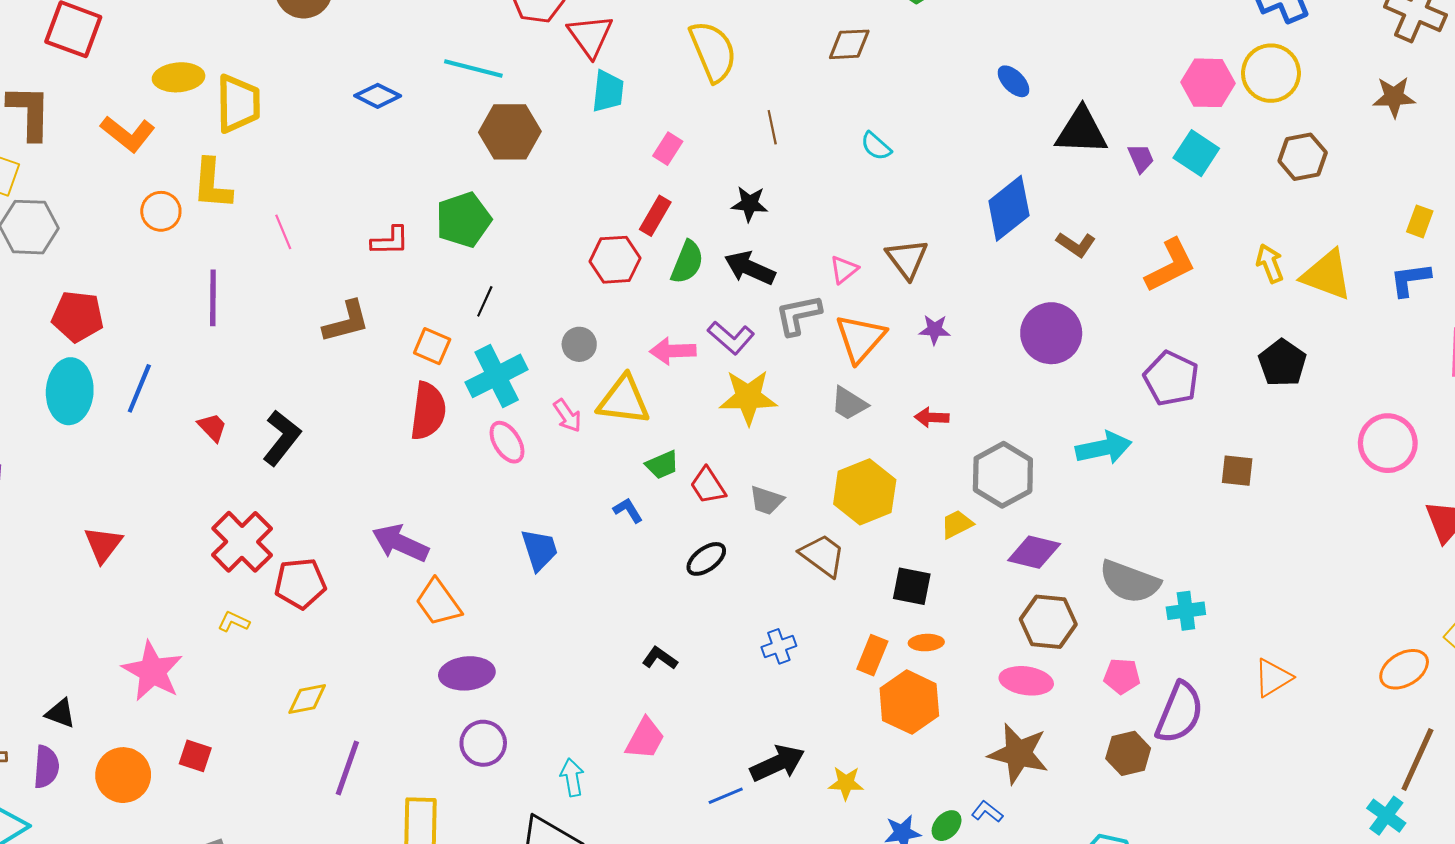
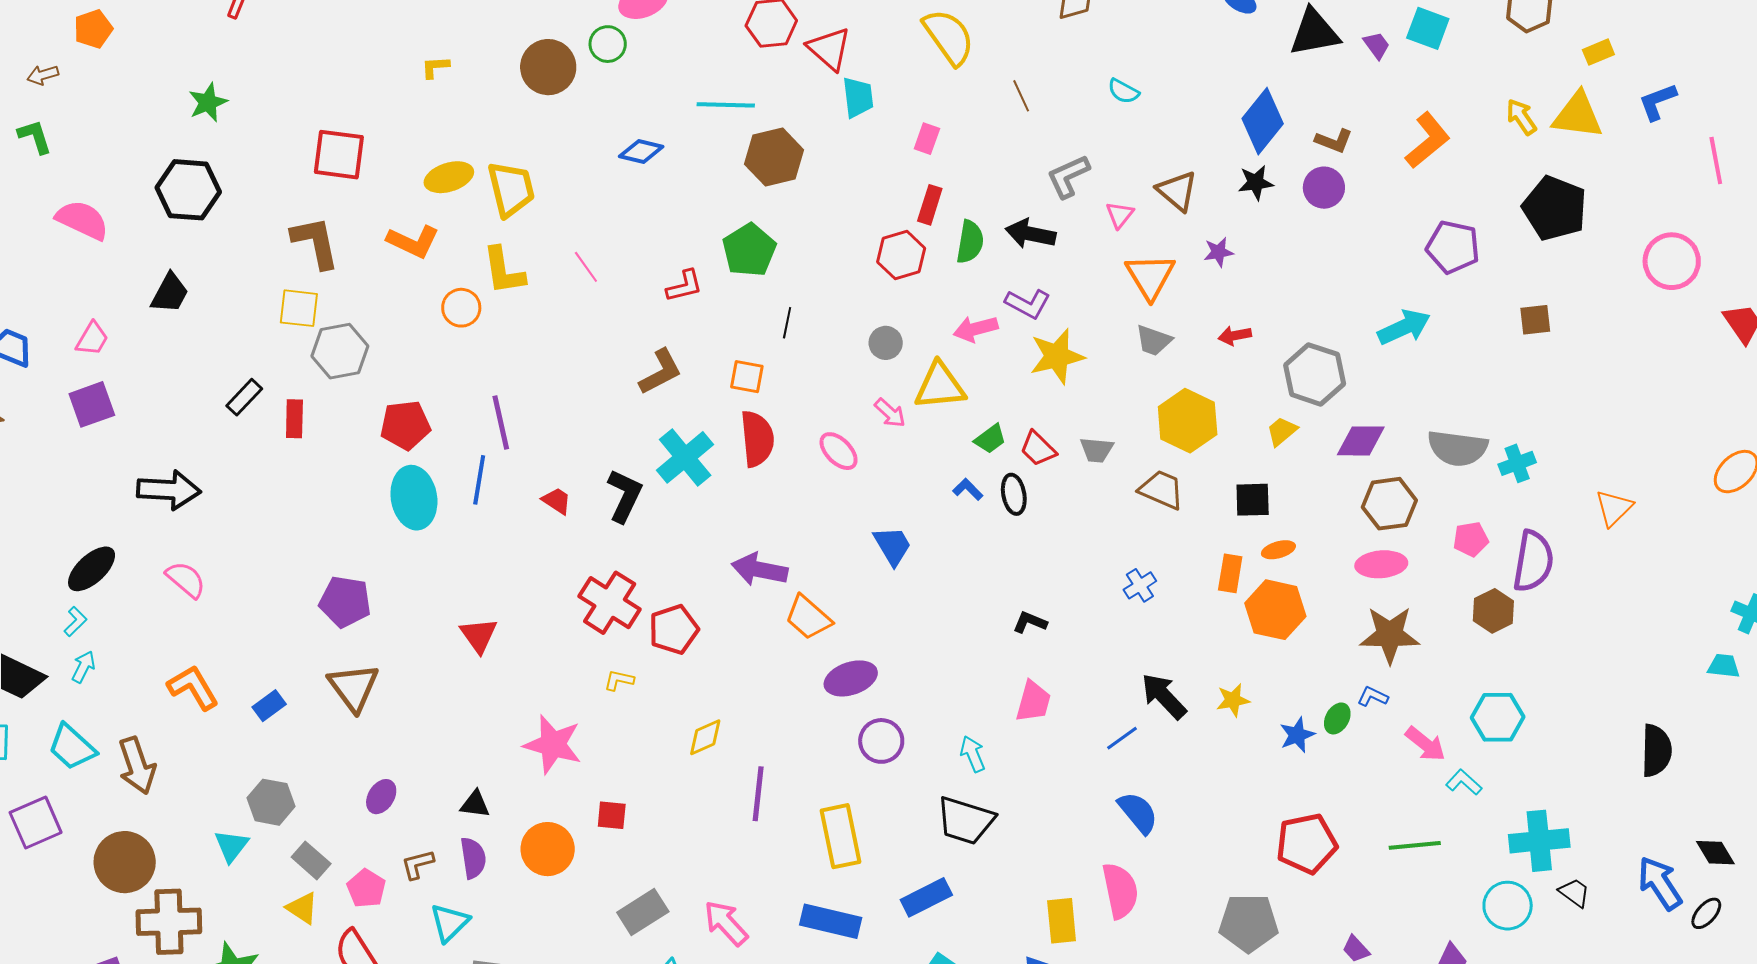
black star: (750, 204) -> (1256, 183), moved
yellow rectangle: (1420, 221) -> (1598, 52), moved, turned 60
pink line: (283, 232) -> (586, 267), moved
purple line: (213, 298) -> (501, 422), moved
gray L-shape: (798, 315) -> (1068, 176), moved
purple circle: (1051, 333) -> (1324, 188), moved, size x0.7
black pentagon: (1282, 363) -> (1555, 208), size x1.4
cyan cross: (497, 376) -> (685, 457), moved
black ellipse: (706, 559) -> (1014, 494), moved, turned -51
black arrow: (777, 763) -> (1164, 696), turned -96

